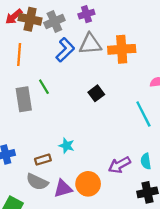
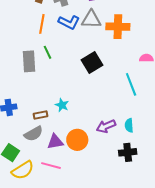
blue L-shape: (65, 50) -> (69, 22), turned 65
orange line: (19, 54) -> (42, 24), moved
black square: (96, 93) -> (92, 62), size x1.5
gray semicircle: (37, 182) -> (34, 134), turned -60

